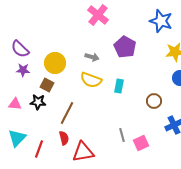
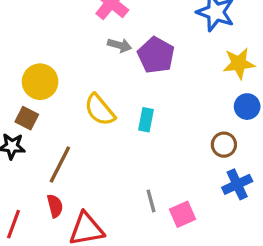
gray arrow: (92, 57) -> (120, 45), moved
yellow semicircle: (91, 80) -> (100, 110), turned 30
brown circle: (154, 101) -> (224, 145), moved

